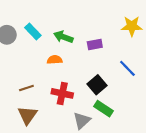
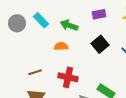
purple rectangle: (95, 45) -> (99, 14), moved
black square: (97, 85) -> (100, 44), moved

